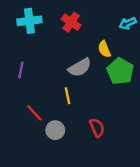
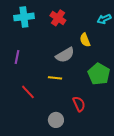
green pentagon: (120, 71) -> (99, 74), moved
yellow line: (67, 96) -> (55, 78), turned -72
gray circle: (55, 130) -> (56, 120), moved

